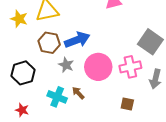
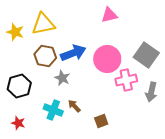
pink circle: (98, 67) -> (107, 59), moved
brown square: (127, 104) -> (101, 121), moved, turned -32

